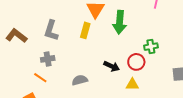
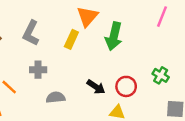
green cross: (151, 47) -> (161, 75), moved, turned 32
gray cross: (48, 59) -> (38, 70), moved

